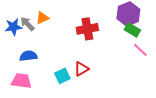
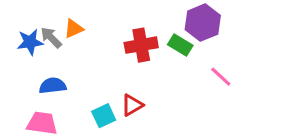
green rectangle: (132, 30) -> (180, 45), moved

